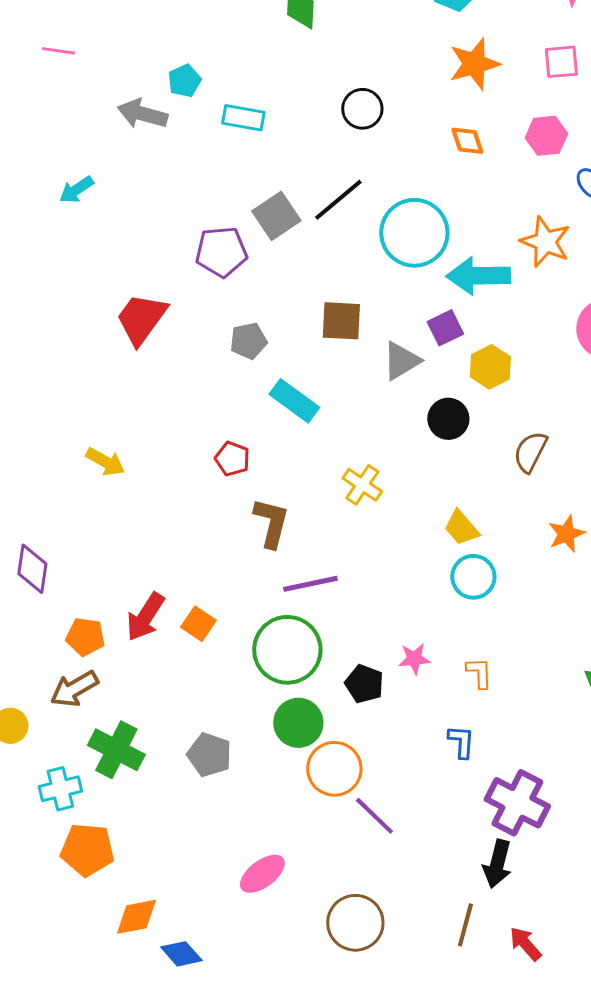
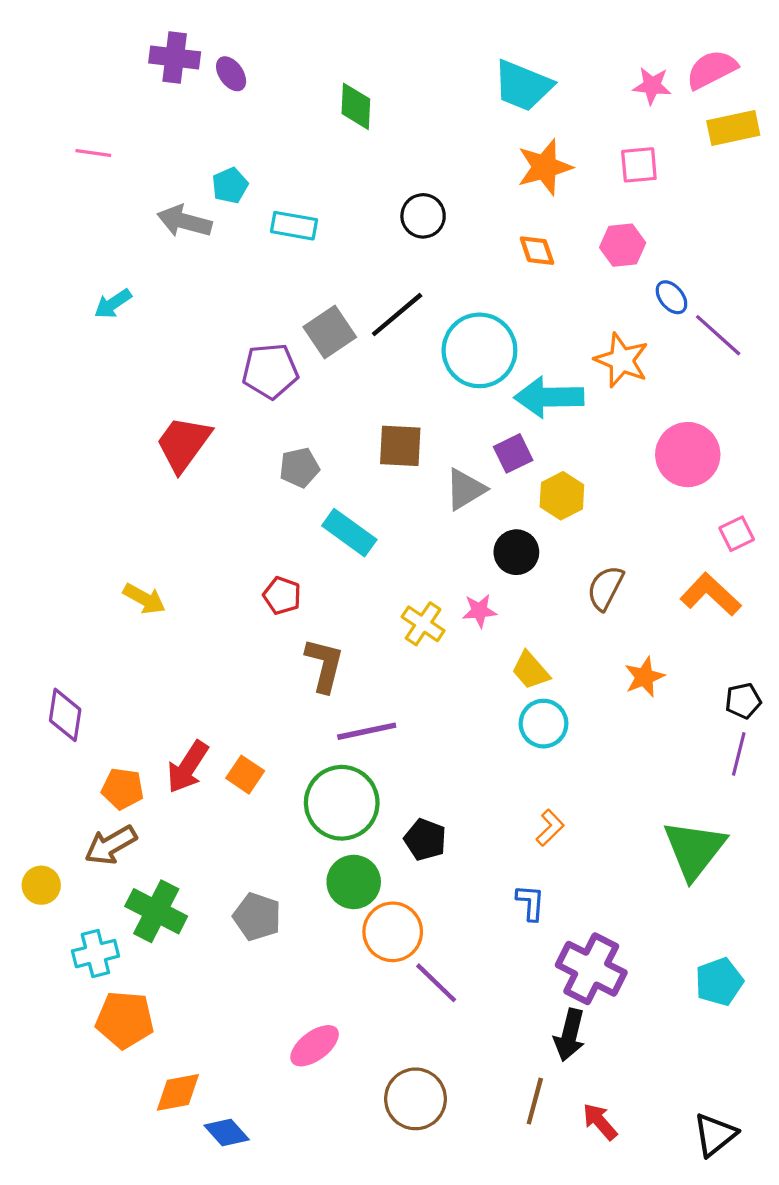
pink star: (414, 659) -> (479, 611), moved
orange L-shape: (479, 673) -> (550, 828), turned 48

